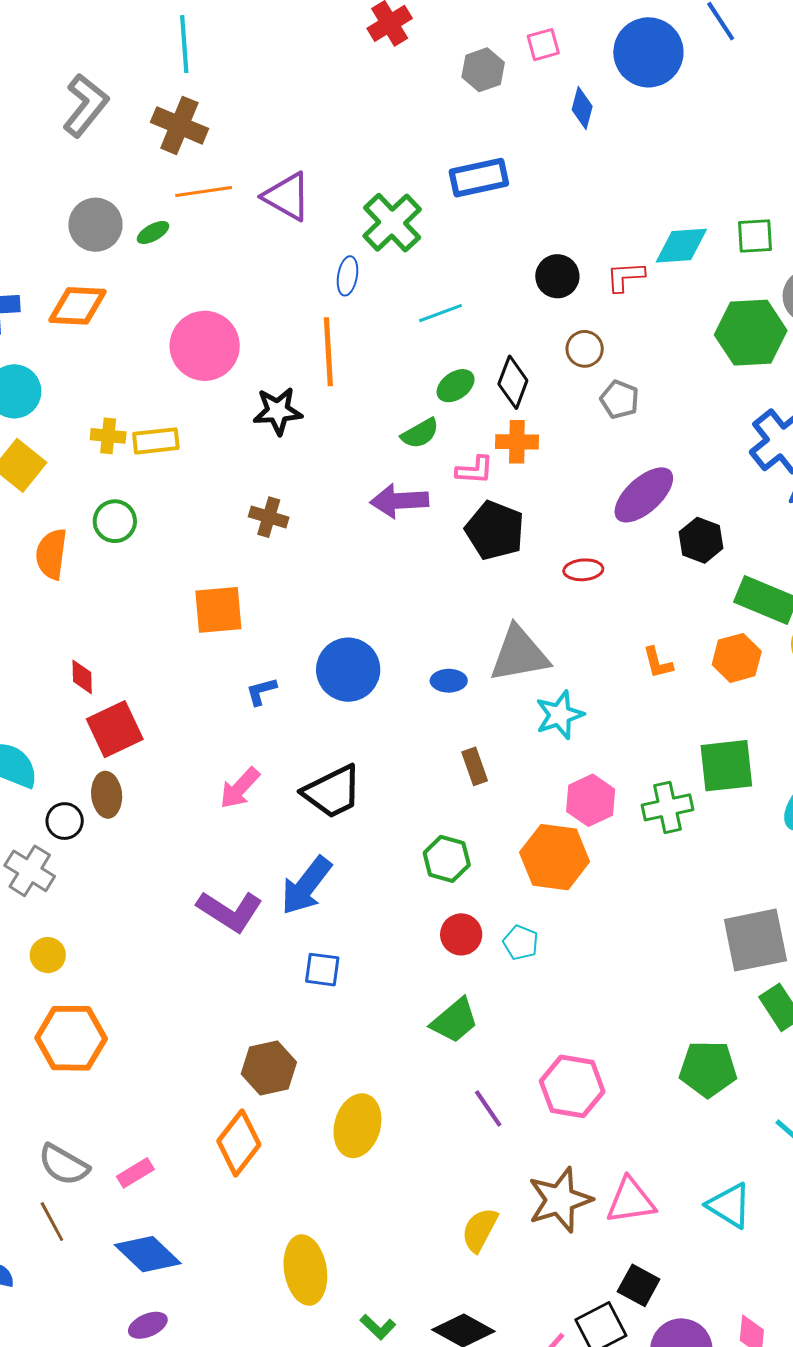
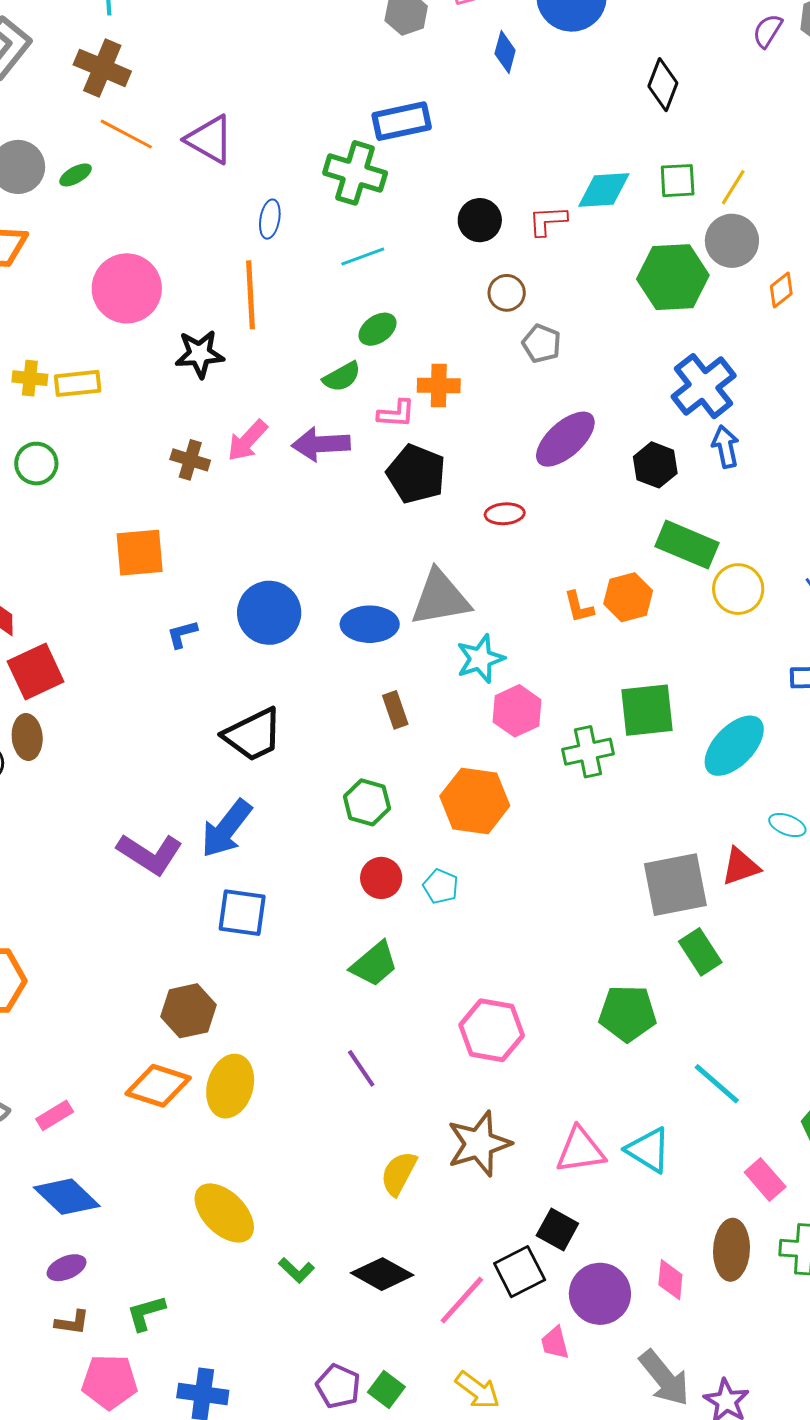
orange line: (204, 191) -> (126, 134), turned 36
green cross: (392, 223) -> (355, 173), moved, turned -30
black diamond: (513, 382) -> (663, 85), moved
black hexagon: (701, 540) -> (655, 465), moved
orange hexagon: (737, 658) -> (628, 597), moved
blue ellipse: (449, 681) -> (370, 624), size x1.6
pink arrow: (240, 788) -> (247, 440), moved
pink hexagon: (591, 800) -> (517, 711), moved
blue square: (322, 970) -> (242, 913), size x1.4
purple line: (488, 1108) -> (361, 1068), moved
yellow ellipse: (357, 1126) -> (230, 1086), moved
orange diamond: (239, 1143) -> (158, 1086), turned 70
pink triangle: (631, 1201) -> (580, 1150), moved
yellow ellipse: (305, 1270) -> (224, 1213), turned -36

